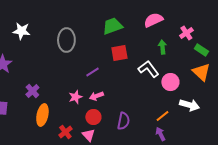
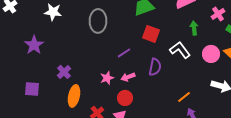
red square: (119, 53) -> (151, 34), turned 30
pink circle: (170, 82) -> (211, 54), moved
orange line: (162, 116) -> (184, 97), moved
purple semicircle: (123, 121) -> (155, 67), moved

